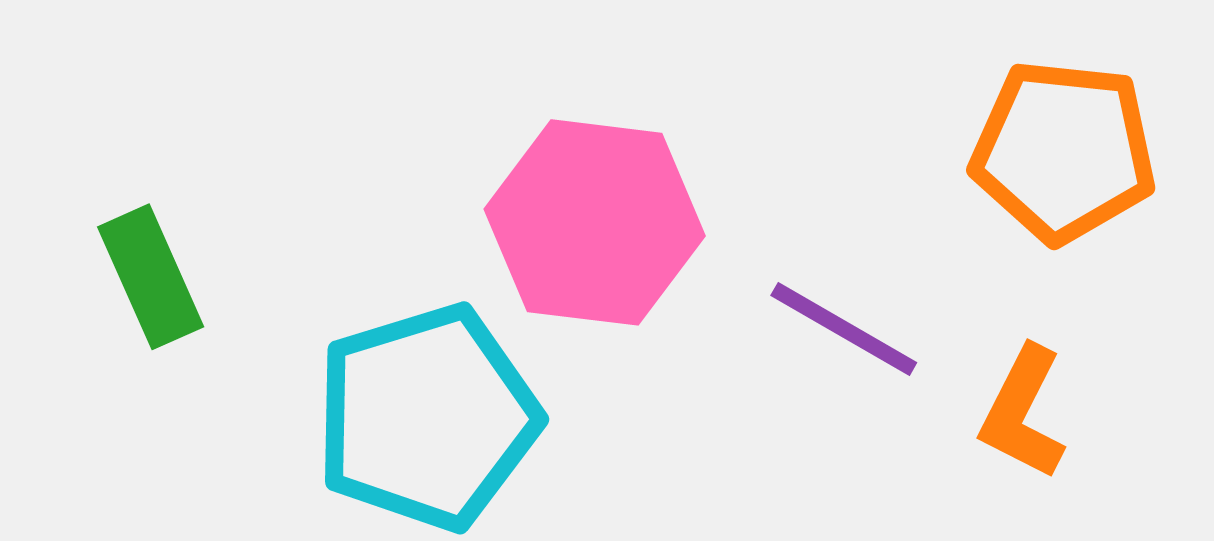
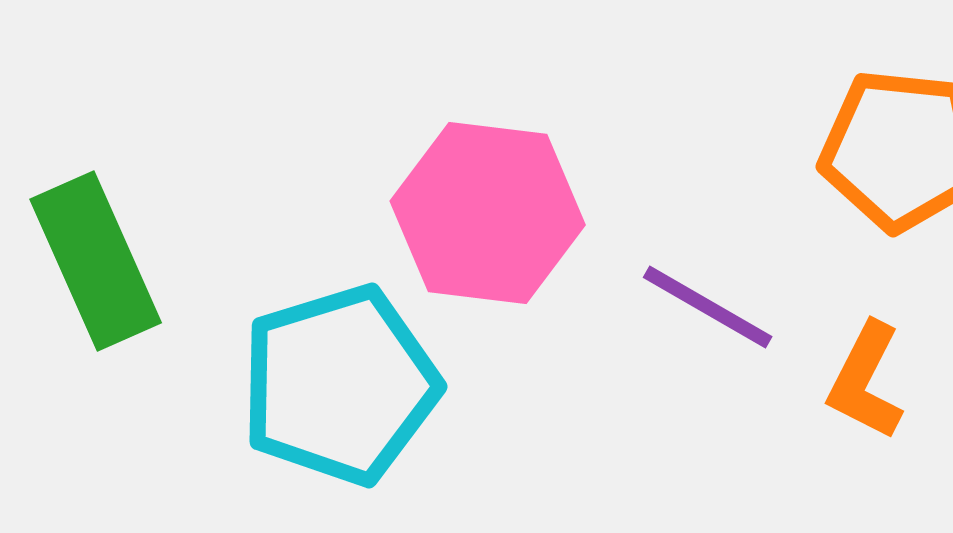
green rectangle: (151, 277) -> (96, 261), size x1.4

